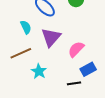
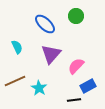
cyan semicircle: (26, 27) -> (17, 47), moved
brown line: (21, 53) -> (15, 81), moved

